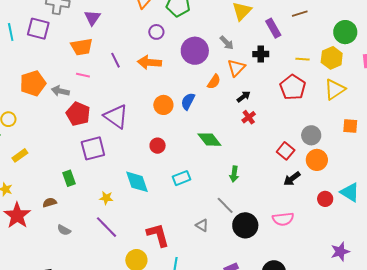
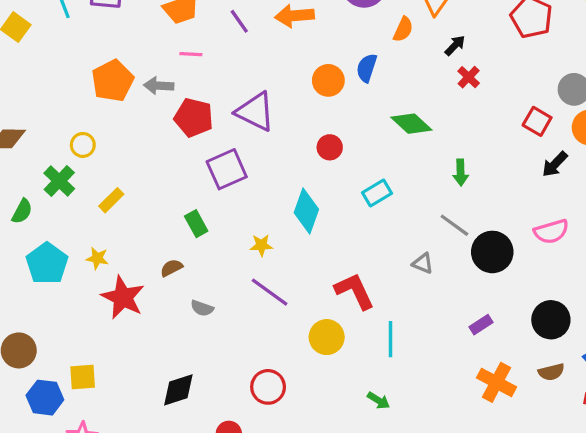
cyan diamond: (137, 182) -> (306, 211), turned 48

